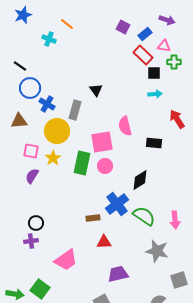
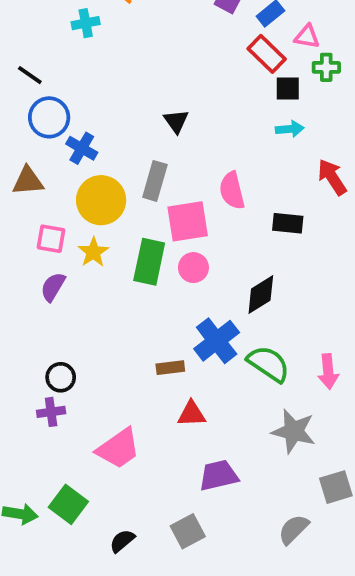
cyan cross: (49, 39) -> (86, 23), turned -32
gray rectangle: (75, 110) -> (155, 181), moved

